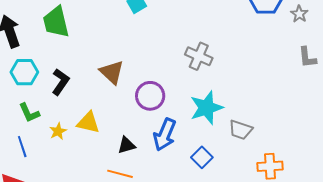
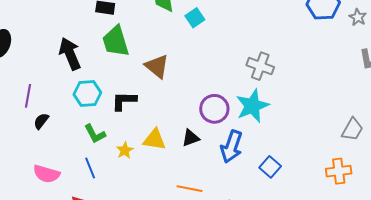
brown triangle: (112, 72) -> (157, 66), moved
black L-shape: (60, 82) -> (124, 101), turned -120
cyan star: (206, 108) -> (252, 106), moved
gray trapezoid: (241, 130) -> (352, 129), moved, turned -75
black triangle: (126, 145) -> (191, 138), moved

